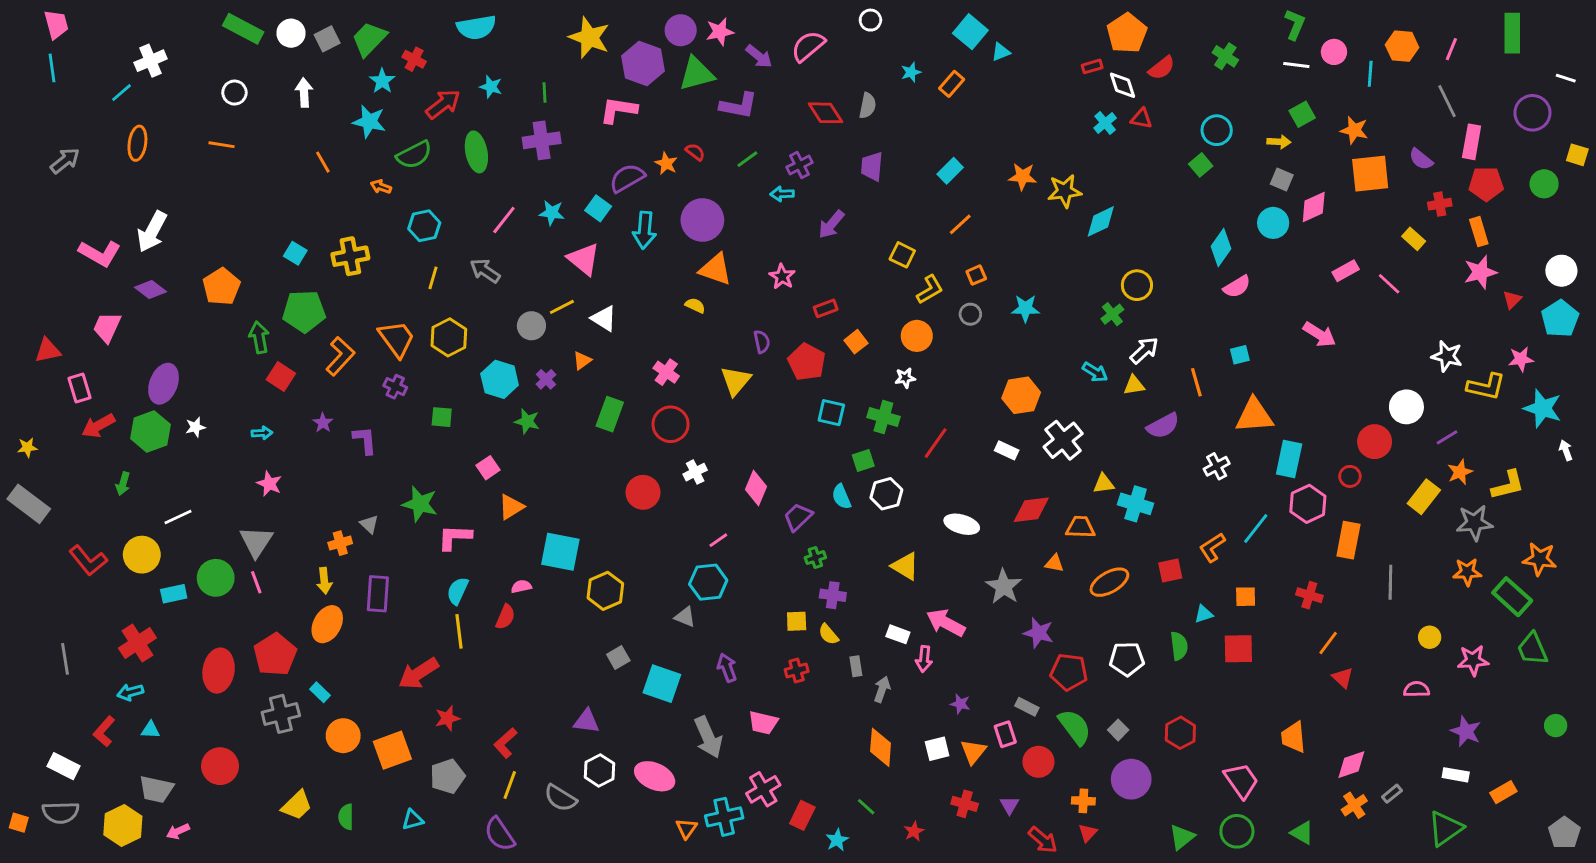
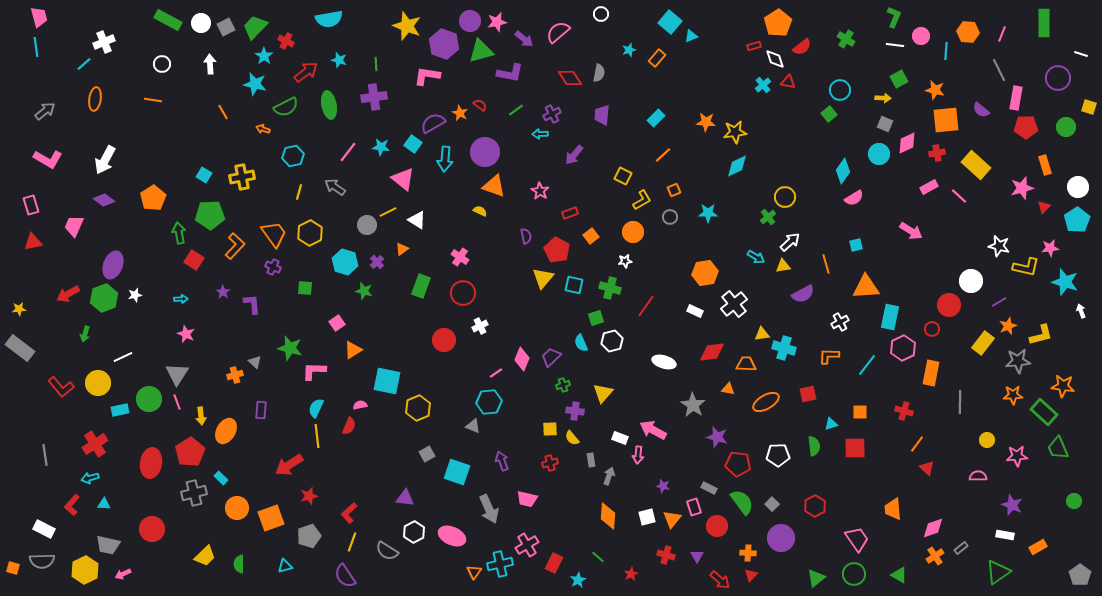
red cross: (1440, 204) -> (937, 153), moved
cyan diamond: (1101, 221) -> (737, 166), moved
orange rectangle: (1479, 232) -> (1045, 165), moved
yellow rectangle: (1414, 239) -> (976, 165), size x1.8
pink L-shape: (100, 253) -> (48, 159), moved
yellow triangle: (736, 381) -> (543, 278), moved
pink rectangle: (79, 388) -> (31, 205), moved
pink diamond: (756, 488) -> (522, 359), moved
orange L-shape: (1212, 547) -> (829, 356), moved, turned 35
yellow triangle: (905, 566) -> (603, 393), moved, turned 40
yellow arrow: (324, 581) -> (201, 416), moved
purple rectangle: (378, 594) -> (261, 410), size x0.7

